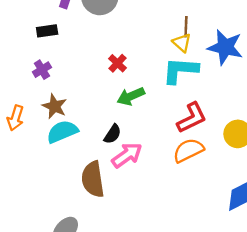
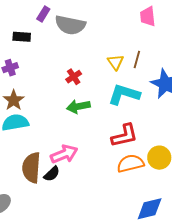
yellow triangle: (182, 43) -> (115, 62), moved
black semicircle: (113, 134) -> (52, 174), moved
orange semicircle: (188, 150) -> (130, 163), moved

